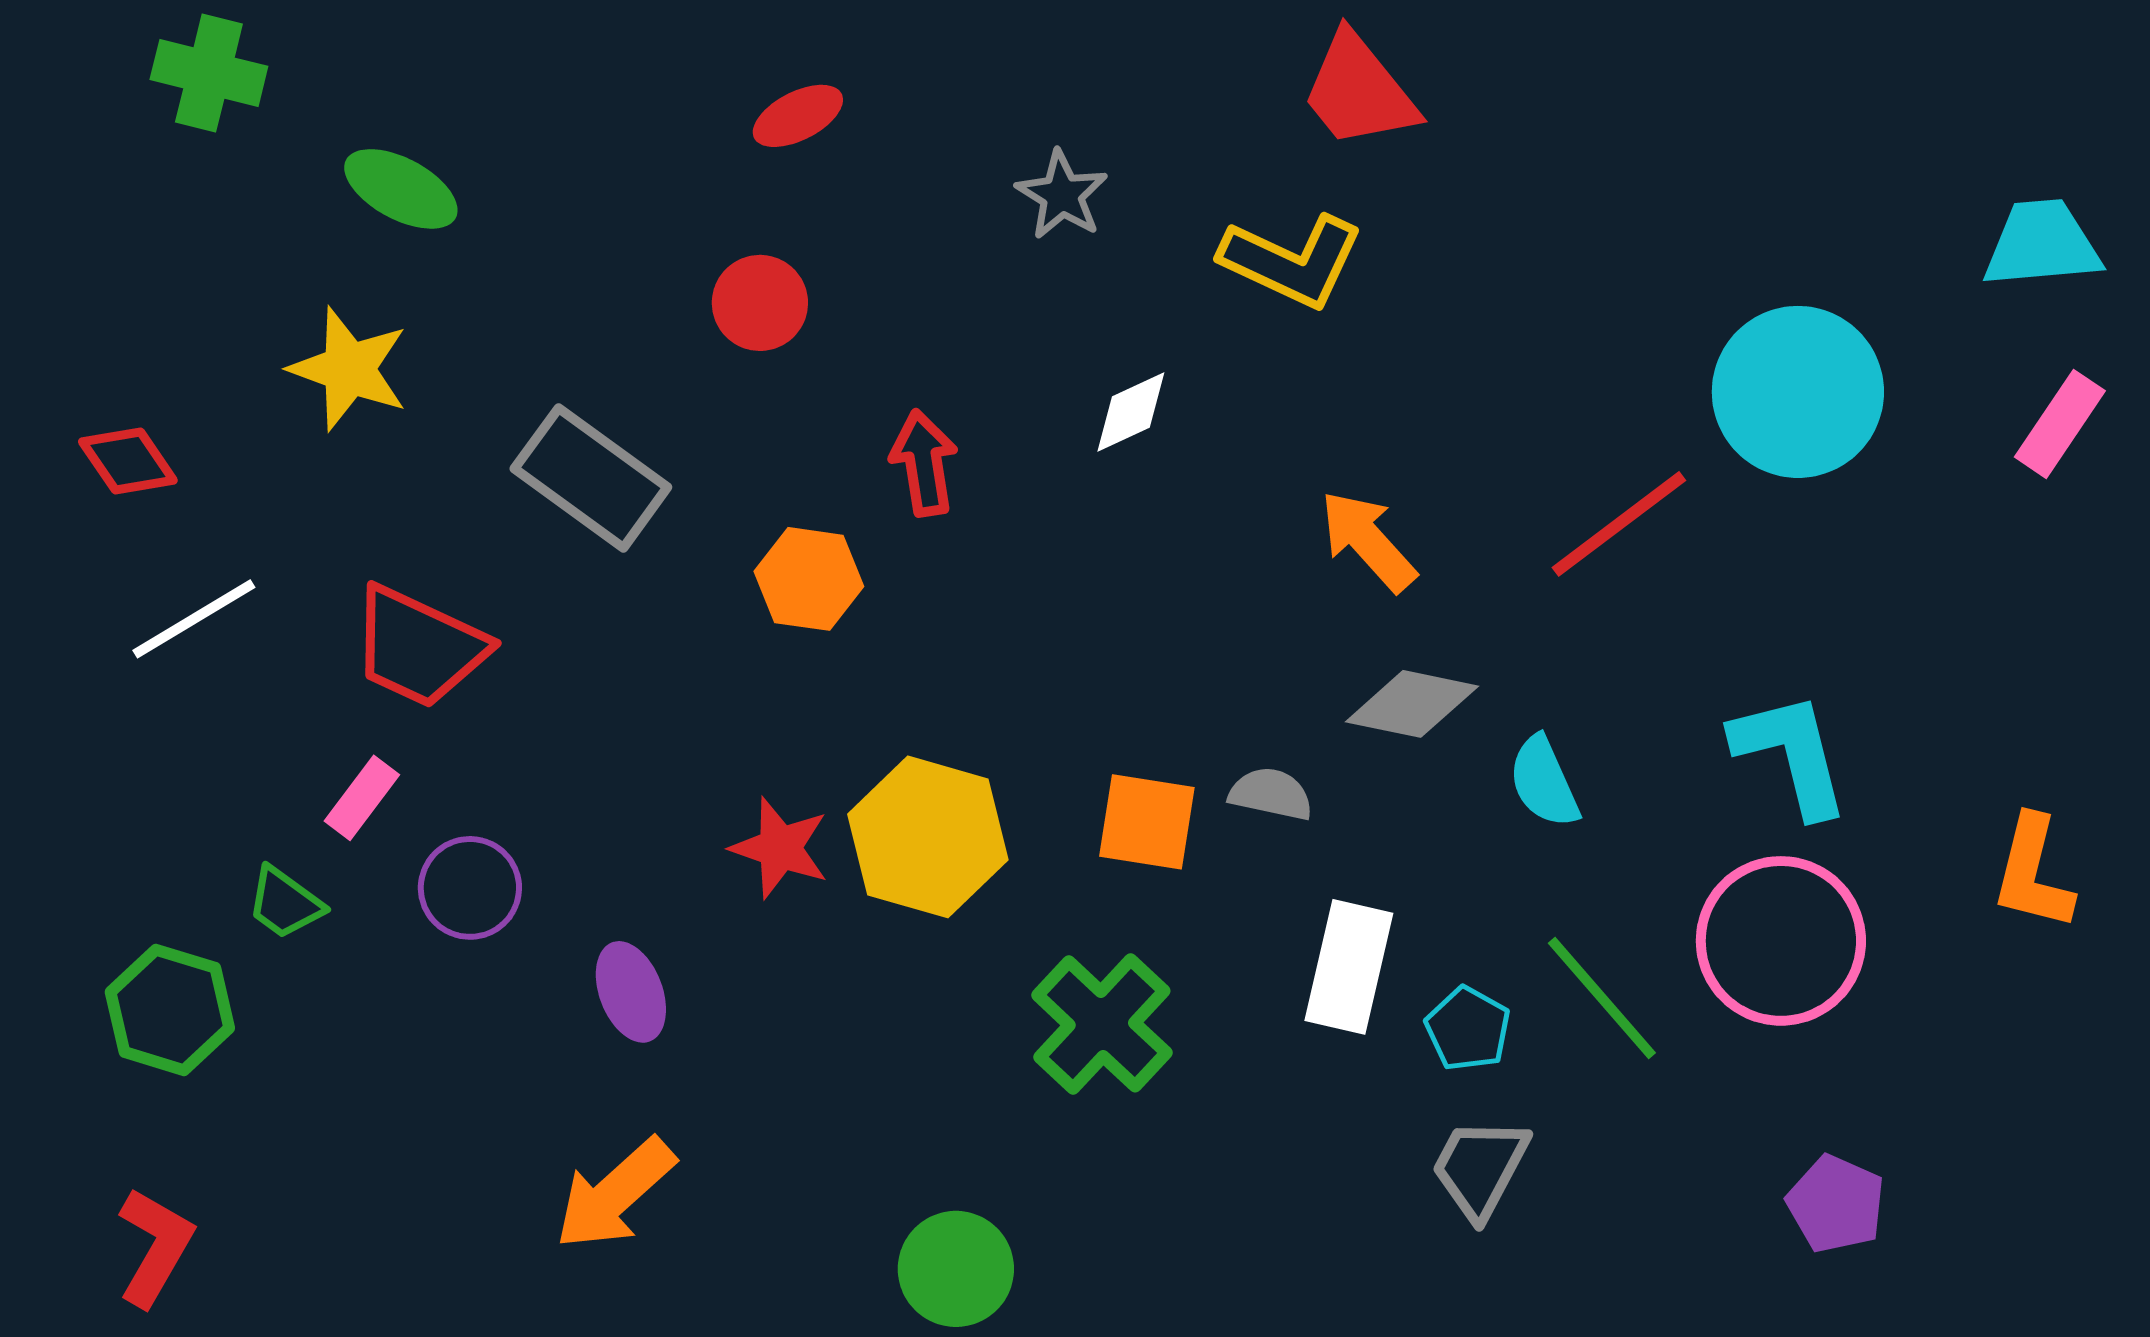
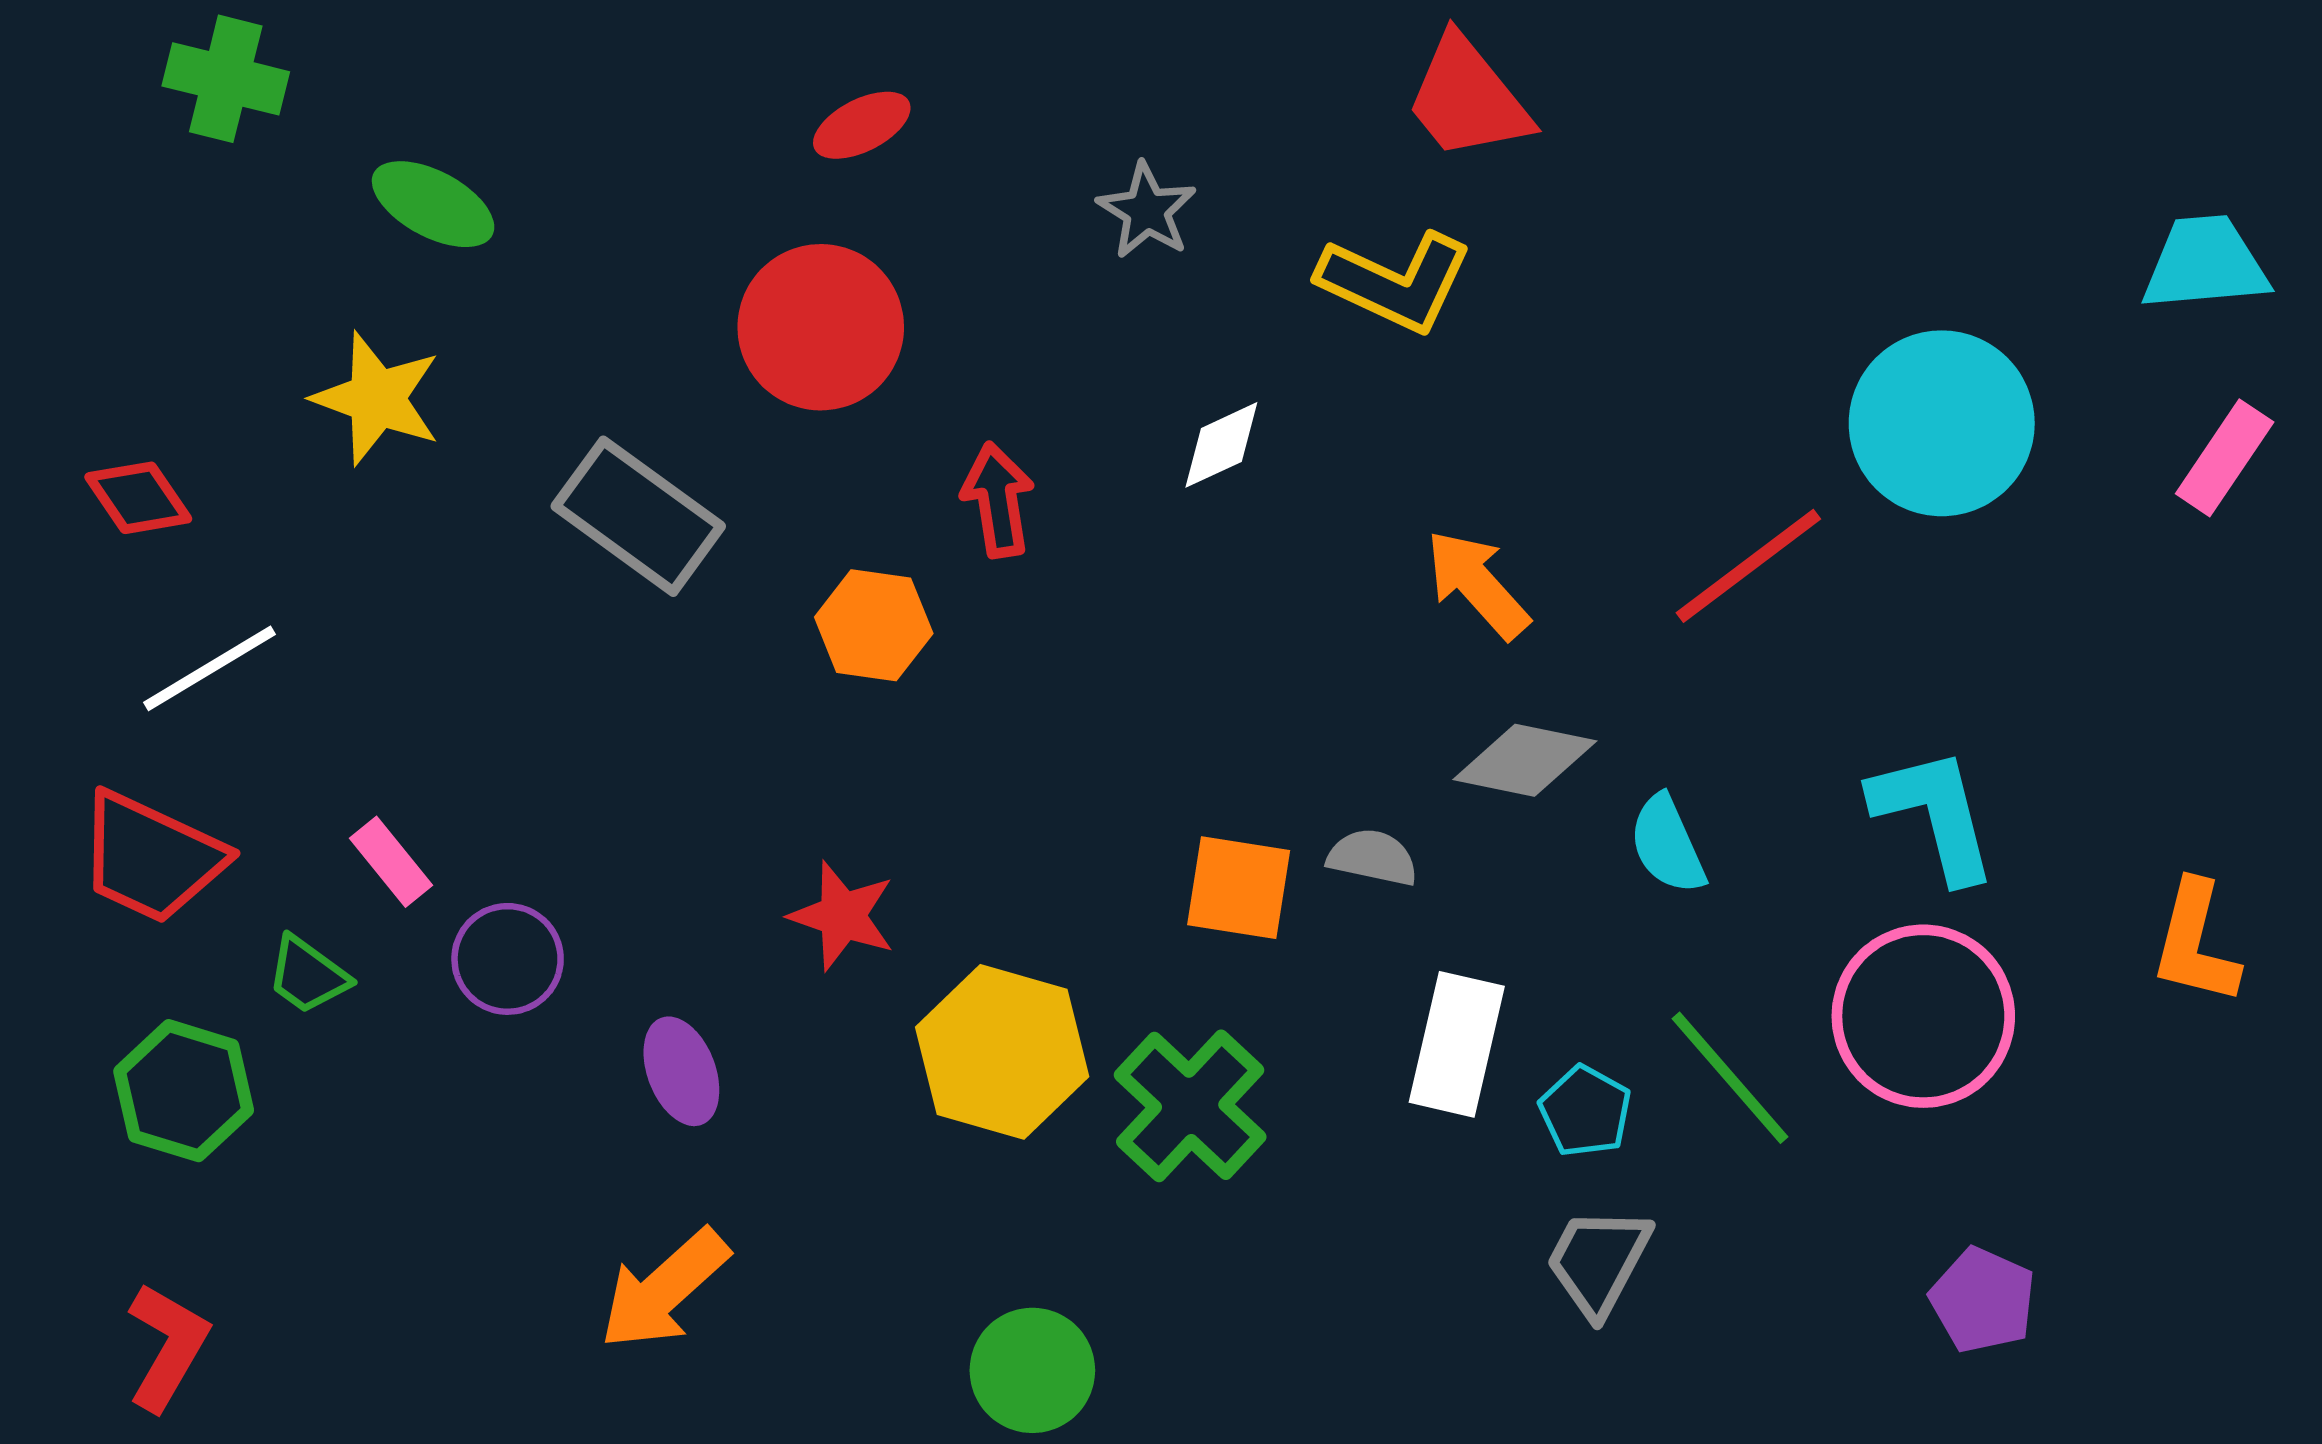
red circle: (760, 303) -> (821, 327), size x1.6
red trapezoid: (419, 647) -> (151, 857), moved
pink rectangle: (362, 798) -> (391, 862), turned -76
yellow hexagon: (928, 837) -> (1002, 1052), moved

